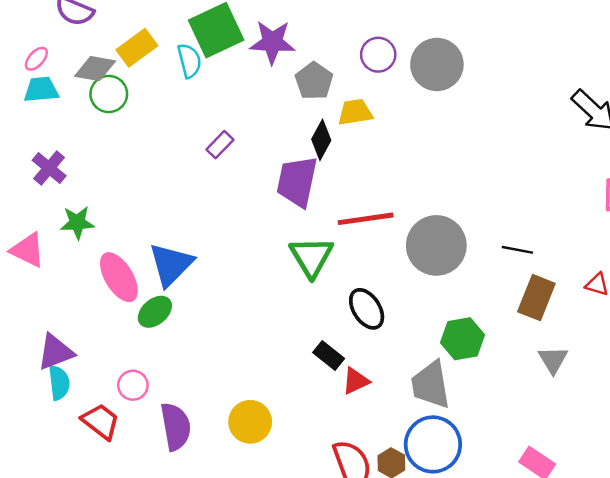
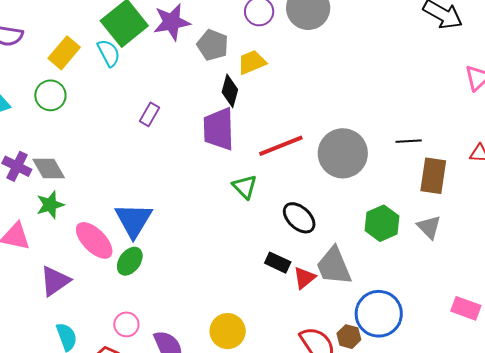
gray diamond: (95, 69) -> (49, 169), moved, turned 64
green triangle: (311, 257) -> (245, 187), size x0.7
purple triangle: (56, 352) -> (55, 281), moved
gray triangle: (553, 360) -> (429, 227), moved
gray trapezoid: (431, 385) -> (334, 266), moved

